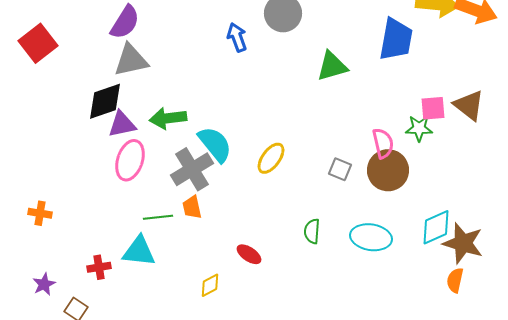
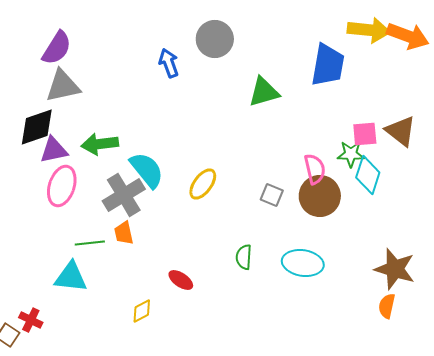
cyan diamond: (436, 227) -> (368, 175), moved, turned -48
red cross: (99, 267) -> (31, 320), moved, turned 35

